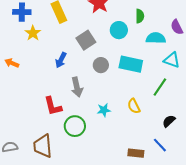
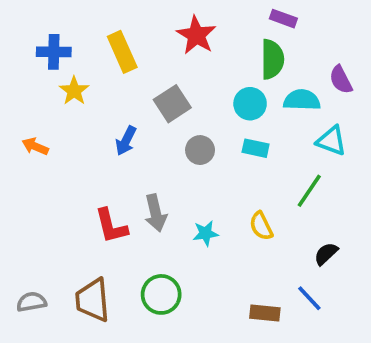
green semicircle: (140, 16) -> (272, 59), size x1.5
cyan circle: (119, 30) -> (250, 104), moved
cyan rectangle: (131, 64) -> (256, 148), size x0.6
gray arrow: (77, 87) -> (156, 213), moved
green circle: (75, 126) -> (161, 294), moved

